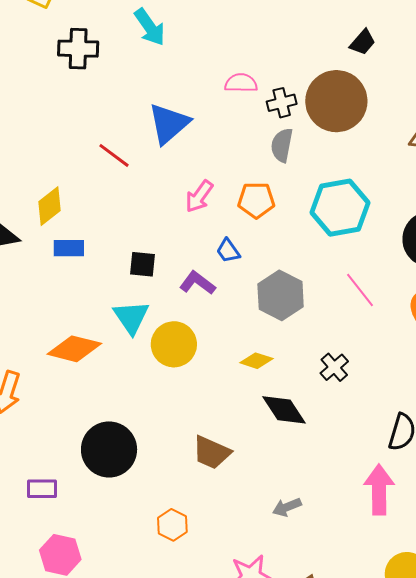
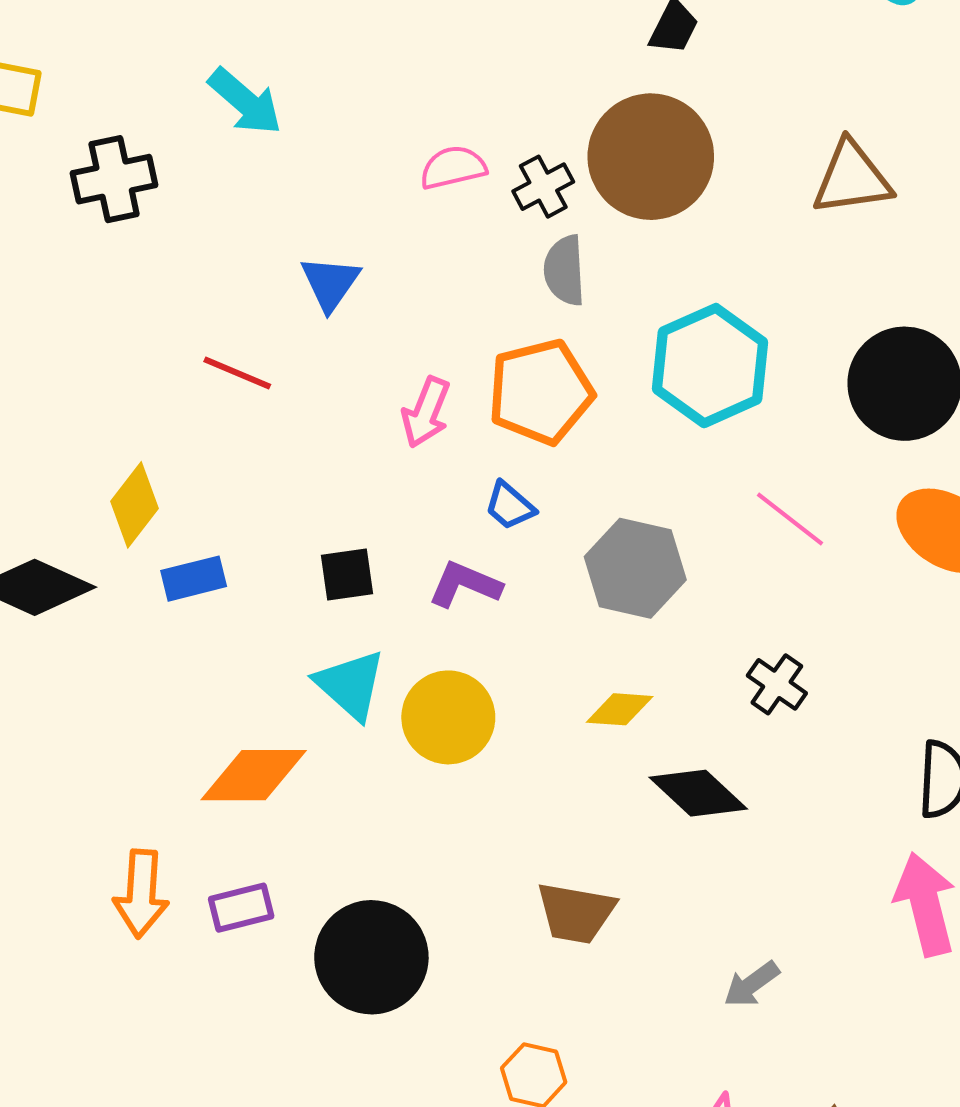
blue triangle: (169, 124) -> (330, 283), size x0.7
orange pentagon: (256, 200) -> (541, 392), size x1.4
purple rectangle: (42, 489) -> (241, 908), moved

